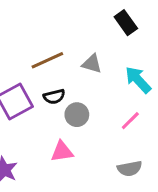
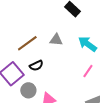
gray circle: (77, 115) -> (28, 90), moved

